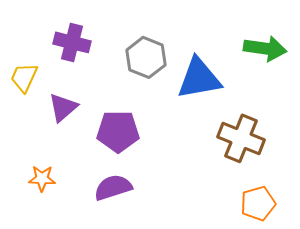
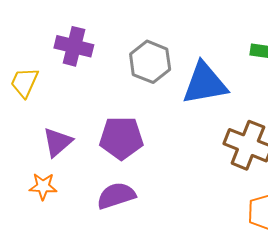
purple triangle: (63, 107) -> (57, 142), moved

